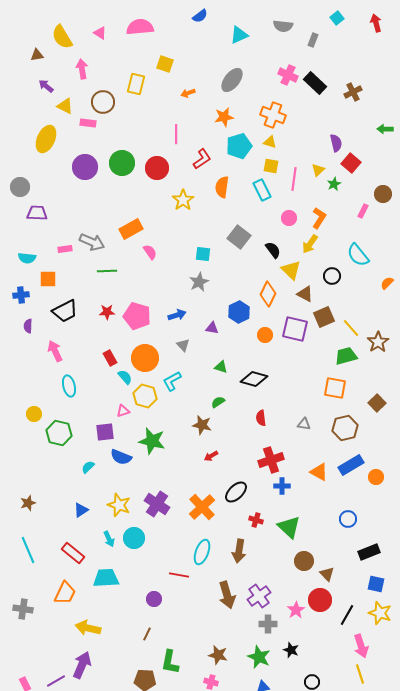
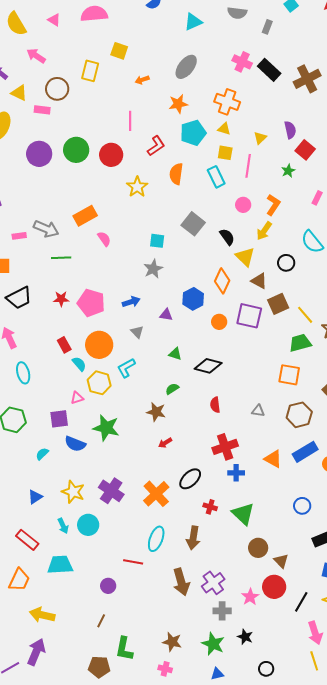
pink arrow: (82, 69) -> (36, 56), turned -48
brown cross: (353, 92) -> (307, 79), size x1.5
yellow triangle: (318, 170) -> (260, 138), moved

